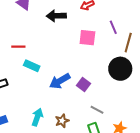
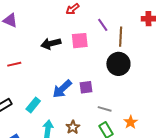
black arrow: (56, 16) -> (51, 44), moved
cyan rectangle: (32, 66) -> (33, 105), moved, turned -63
purple square: (84, 85) -> (86, 87), turned -32

